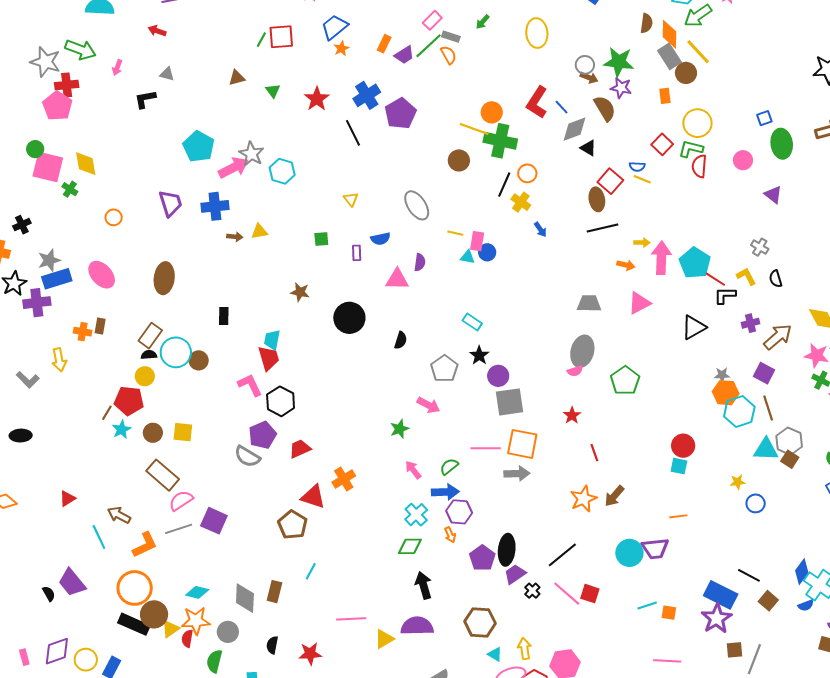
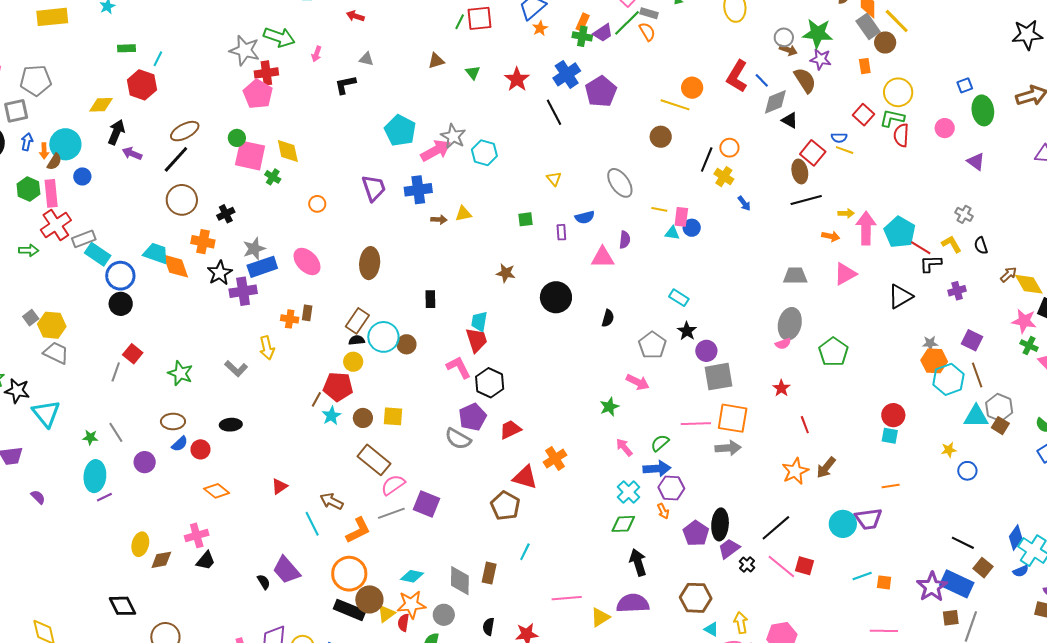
green cross: (500, 141) -> (582, 36), moved, size x0.6
brown arrow: (778, 337) -> (1008, 275), moved, size x0.6
blue rectangle: (721, 595) -> (957, 584), moved

